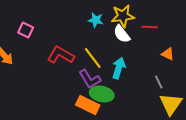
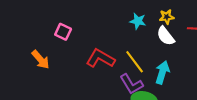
yellow star: (123, 16) -> (167, 17), size x0.6

